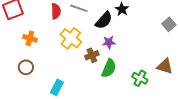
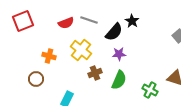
red semicircle: (56, 11) -> (66, 23), turned 70
orange cross: (30, 38) -> (49, 56), moved
brown cross: (92, 55) -> (95, 73), moved

